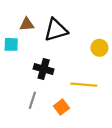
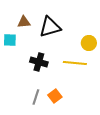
yellow line: (84, 85) -> (75, 63), moved
gray line: (32, 100) -> (36, 97), moved

